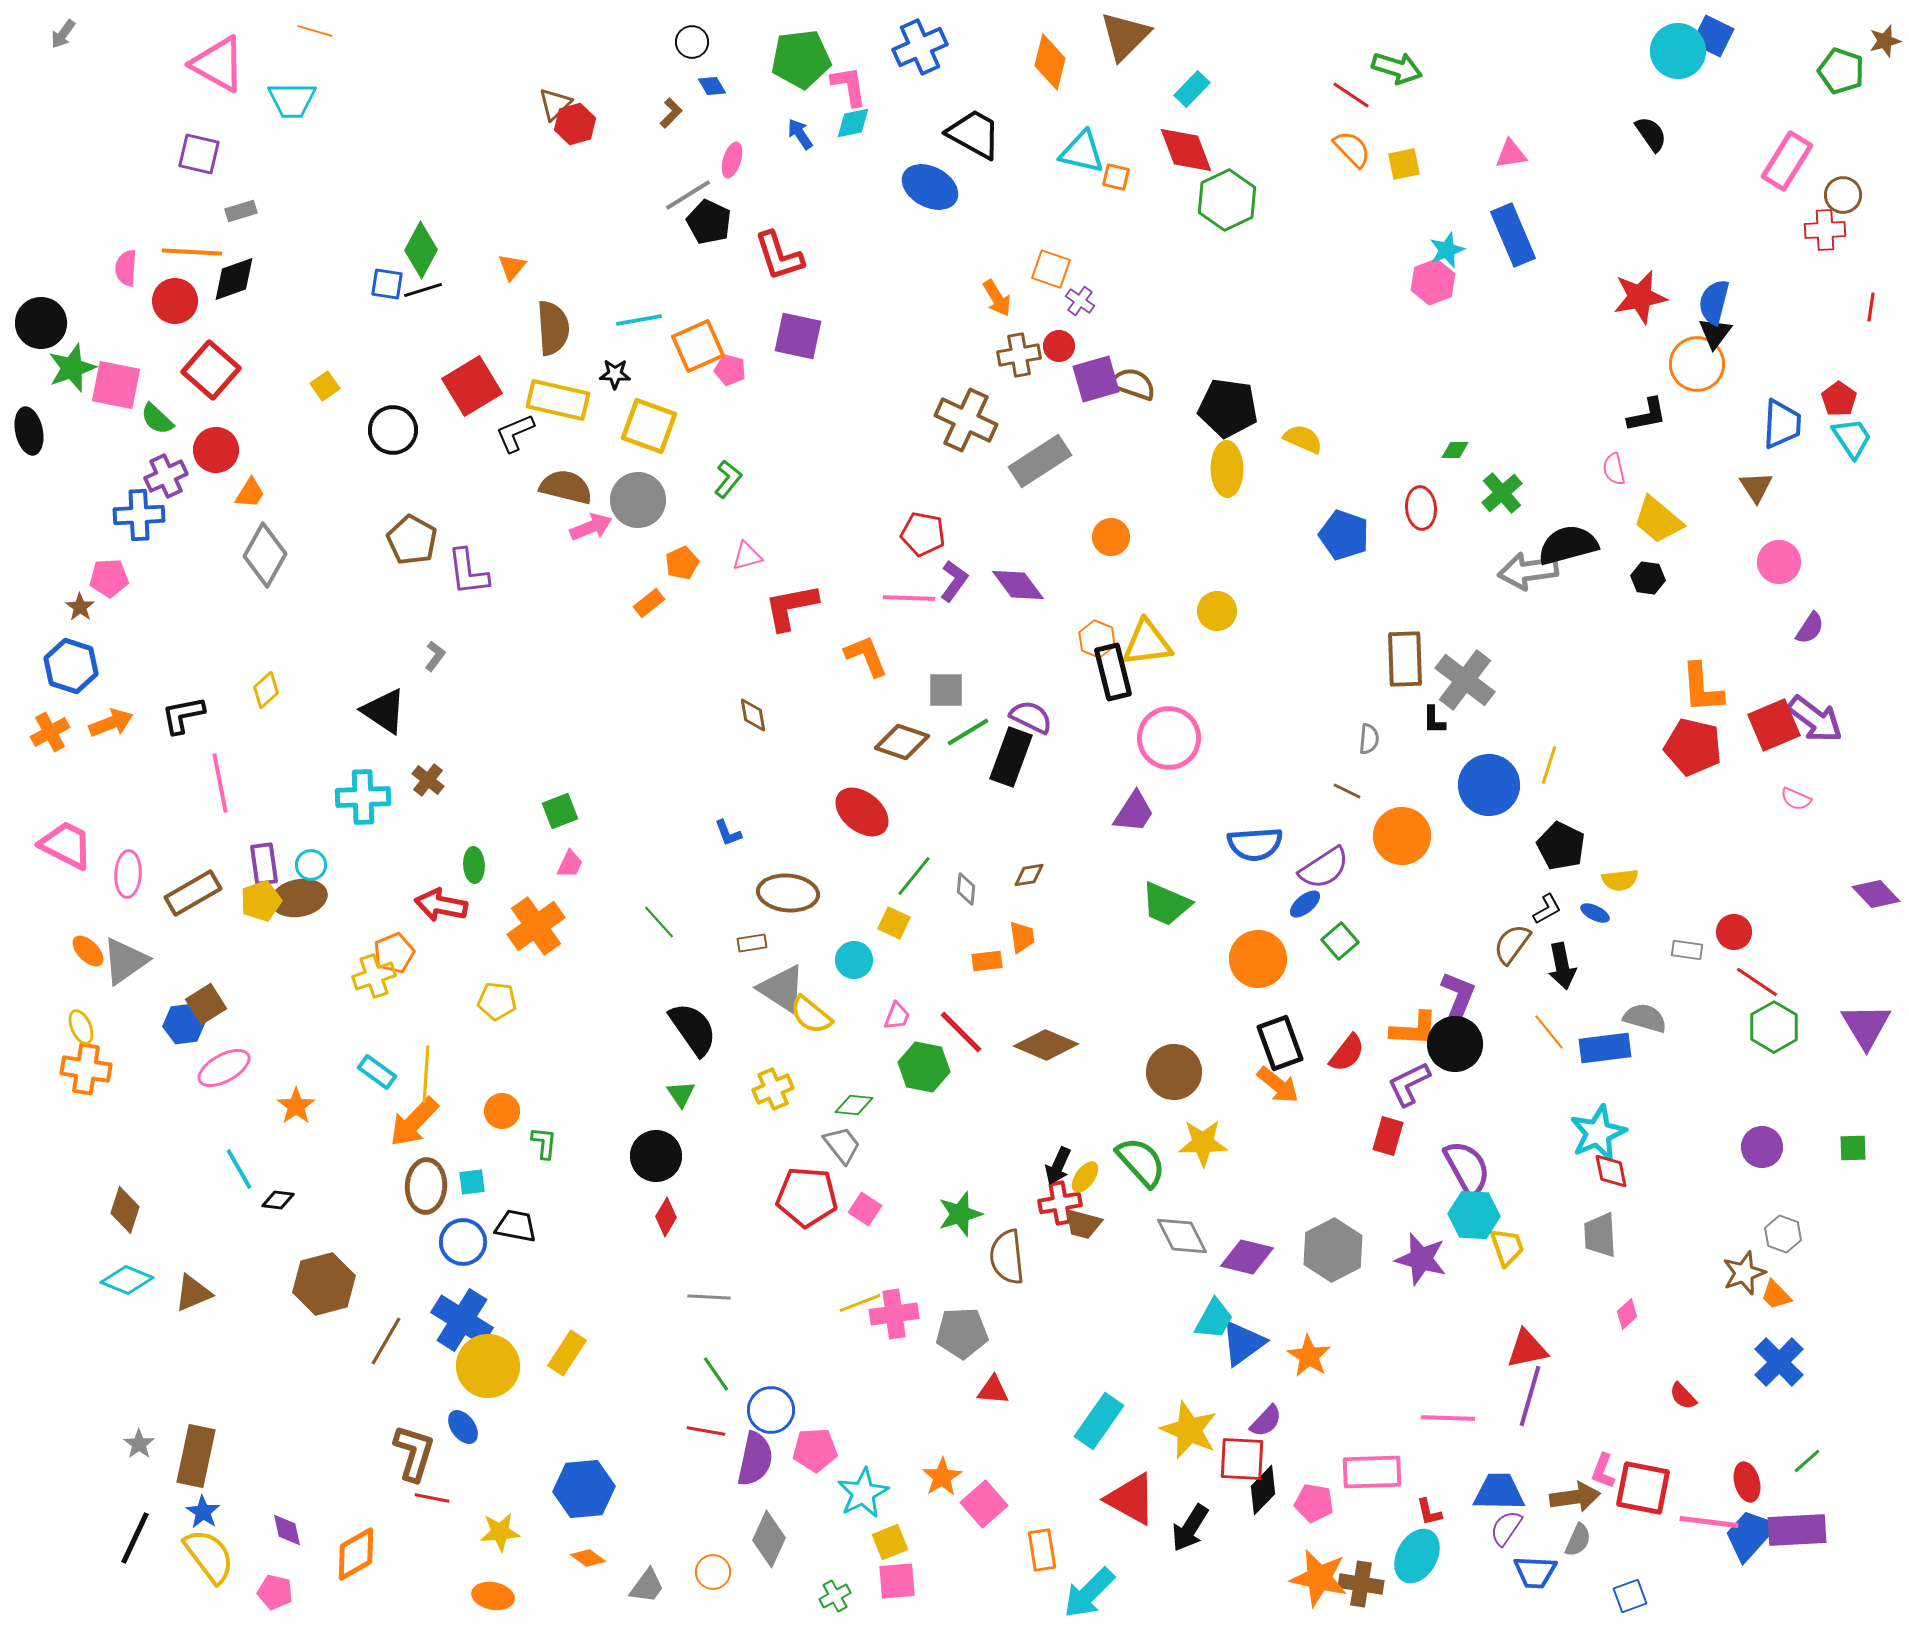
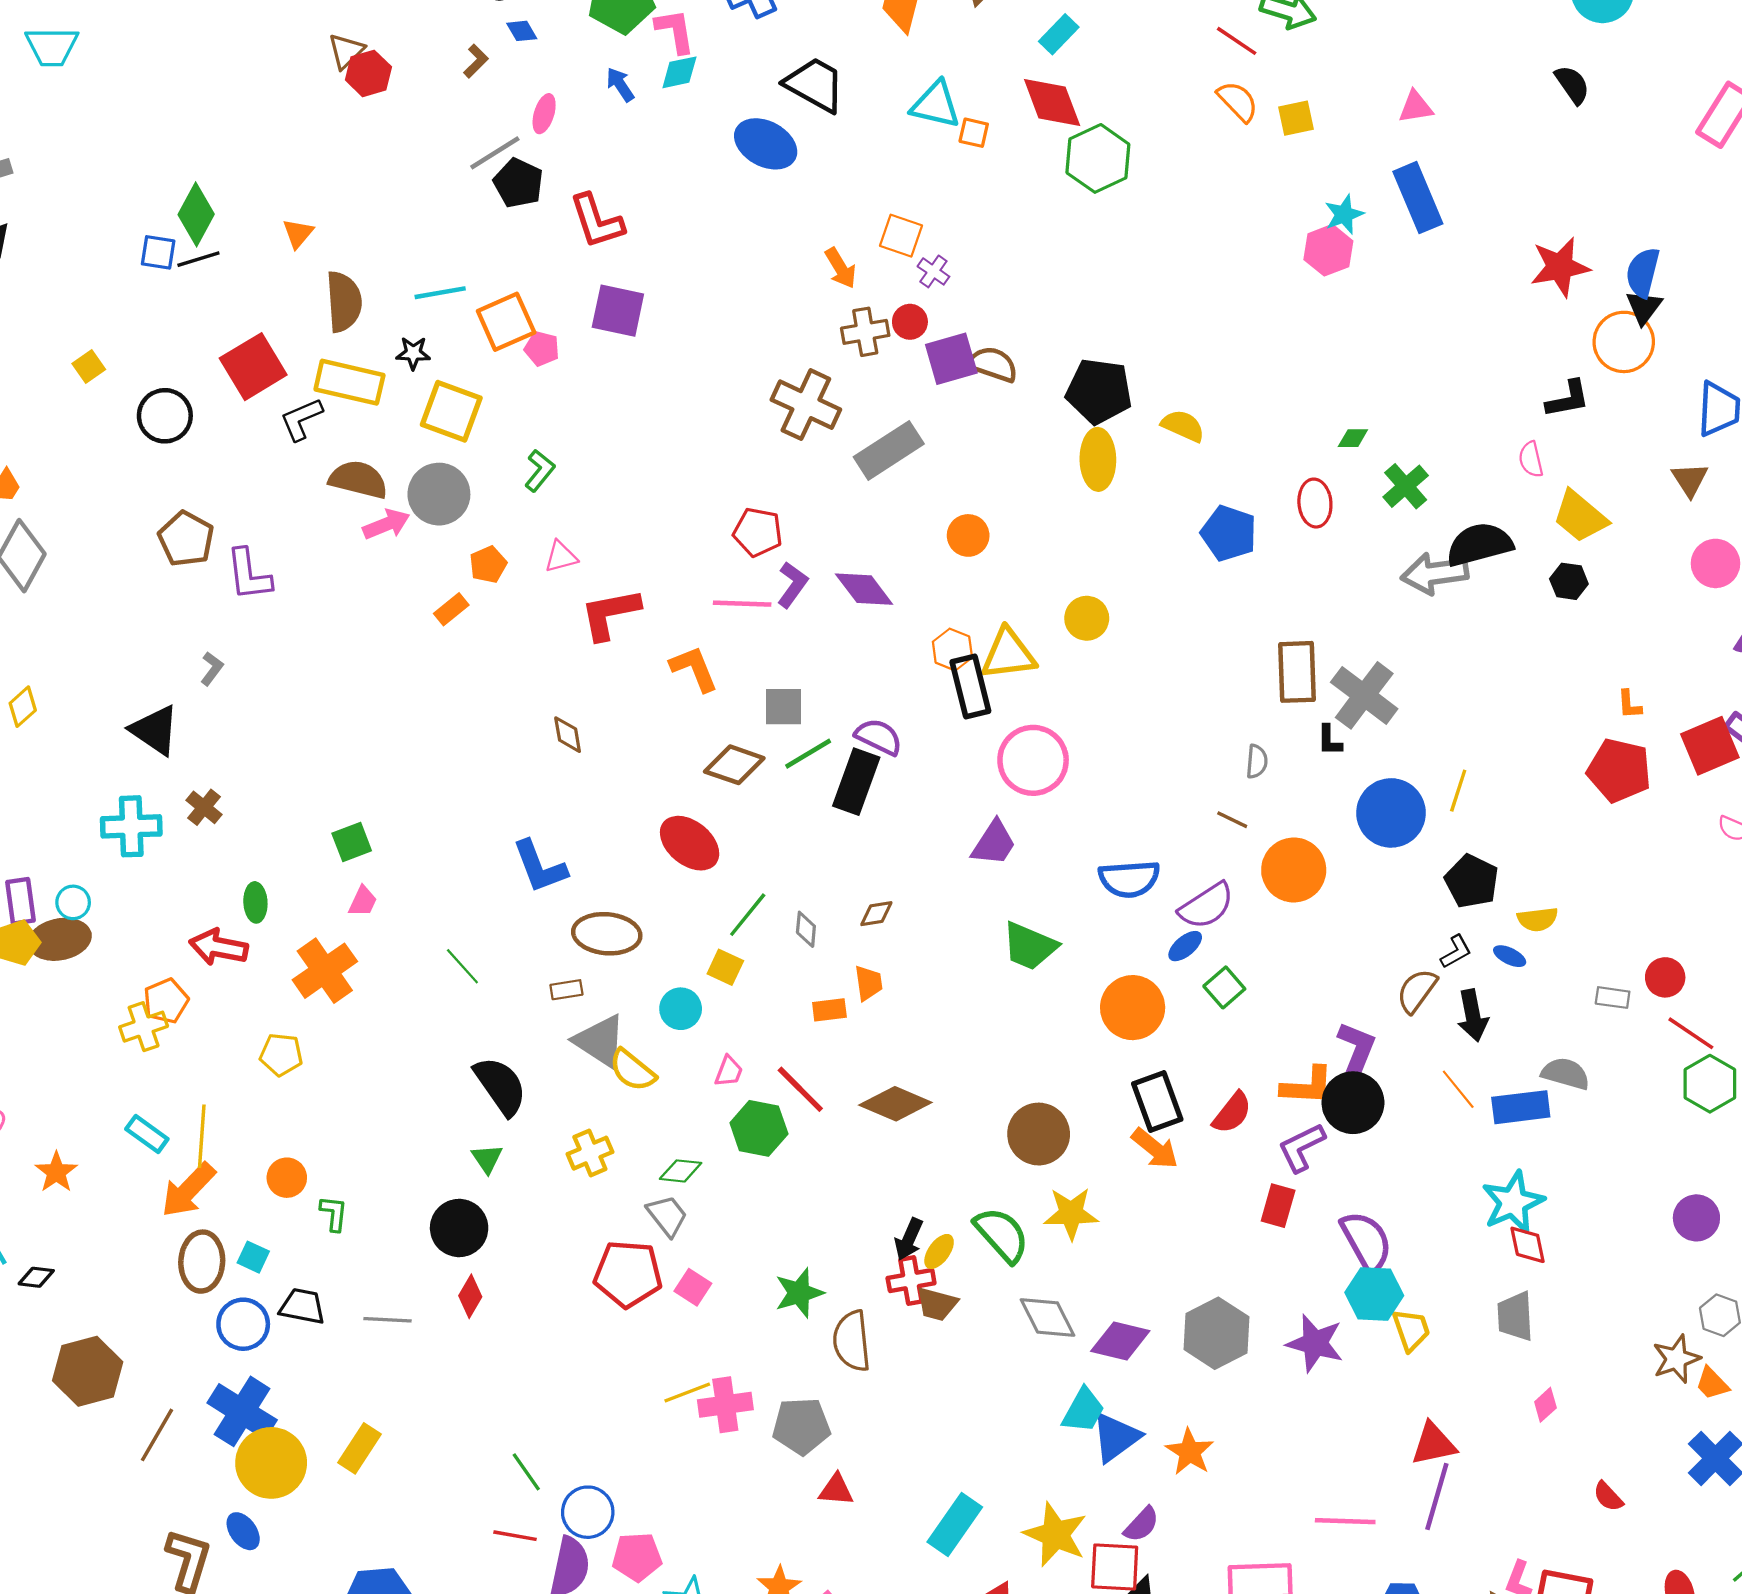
orange L-shape: (1702, 688) -> (1629, 704), size x0.5
blue L-shape: (728, 833) -> (540, 867), size x1.8
cyan square: (472, 1182) -> (253, 1257), turned 32
gray line: (709, 1297) -> (387, 1320), moved

